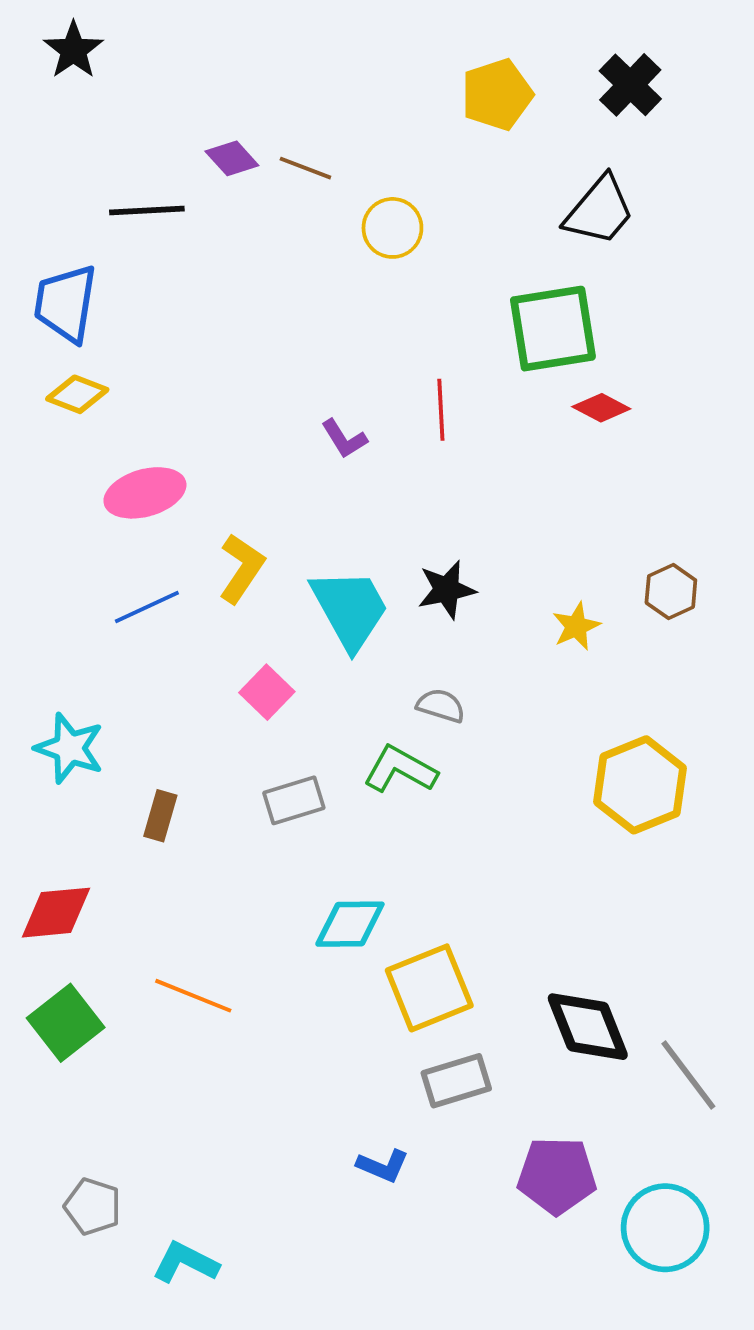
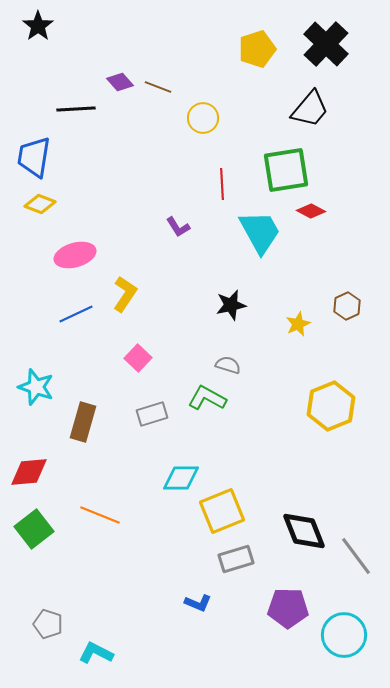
black cross: (630, 85) -> (326, 44), size x1.4
red line: (441, 410) -> (222, 184), moved
cyan trapezoid: (350, 609) -> (260, 232), moved
brown rectangle: (160, 816) -> (83, 422), size x1.5

